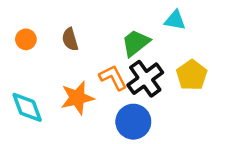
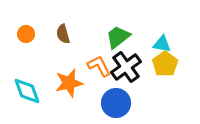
cyan triangle: (175, 20) -> (162, 44), moved

